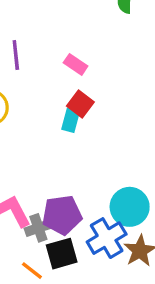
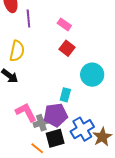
cyan rectangle: (71, 120) -> (65, 95), moved
cyan circle: (130, 207) -> (92, 75), moved

